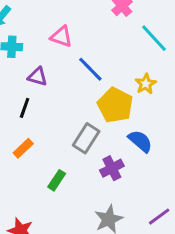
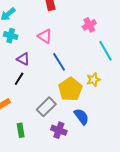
black line: (25, 108) -> (19, 79), moved
purple cross: (112, 168) -> (59, 130), turned 35
green rectangle: (57, 180) -> (21, 130), turned -56

